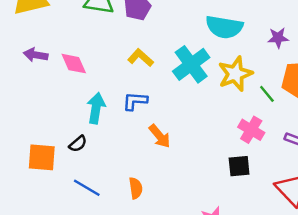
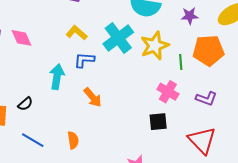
green line: (267, 94) -> (181, 62), turned 35
blue L-shape: (135, 101) -> (84, 60), moved
cyan arrow: (96, 108) -> (57, 77), moved

